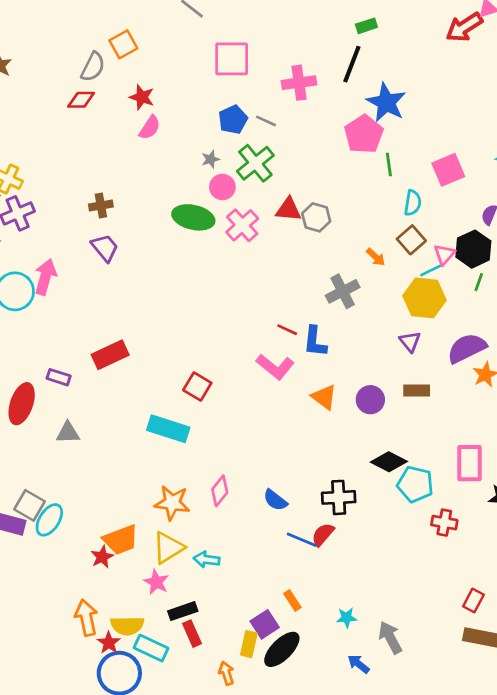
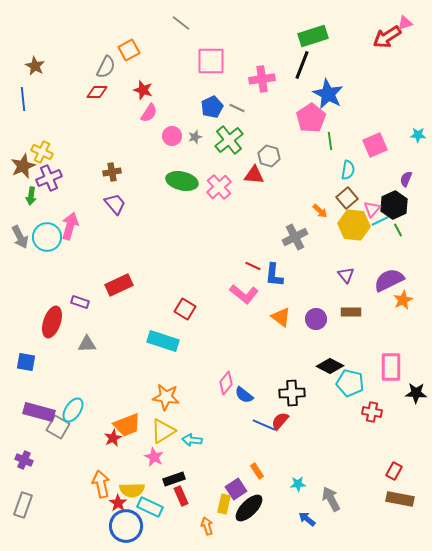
green rectangle: (366, 26) -> (313, 36), size x1.8
pink circle: (222, 187) -> (172, 136), moved
gray hexagon: (316, 217) -> (269, 156), moved
cyan line: (431, 270) -> (380, 221), moved
green line: (479, 282) -> (398, 230), turned -48
yellow hexagon: (425, 298) -> (354, 225), moved
pink diamond: (220, 491) -> (226, 383), moved
gray square: (30, 505) -> (58, 427), moved

